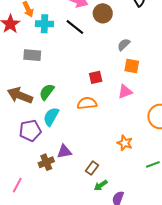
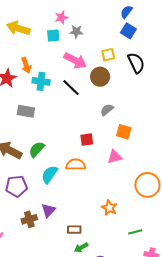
gray semicircle: (124, 45) -> (107, 110), moved
cyan semicircle: (51, 117) -> (50, 174), moved
purple triangle: (64, 152) -> (48, 210), turned -42
brown rectangle: (92, 168) -> (74, 230), turned 48

